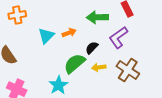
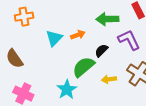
purple L-shape: (118, 37) -> (129, 40), turned 100
yellow arrow: (99, 67) -> (109, 79), moved

